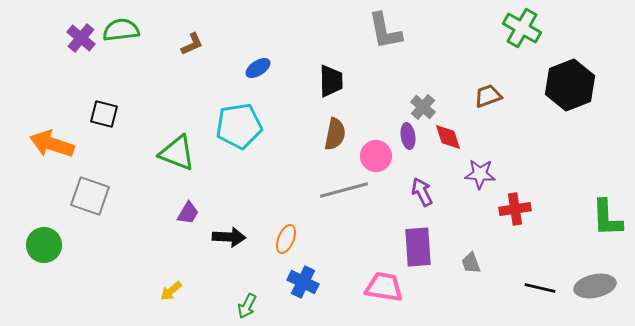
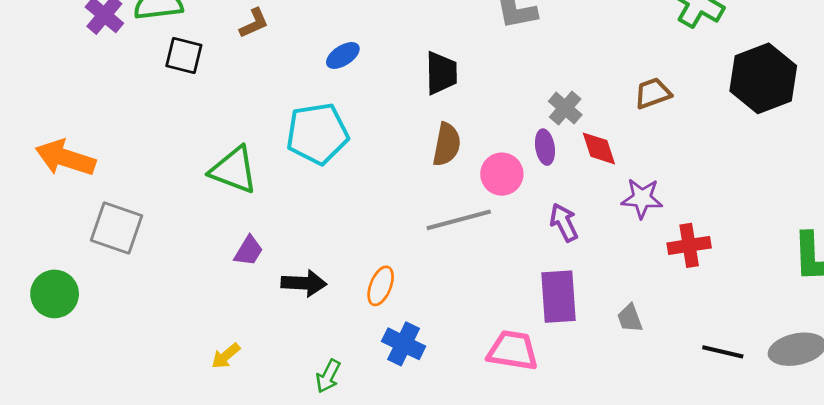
black square: (104, 114) -> (184, 55), moved

